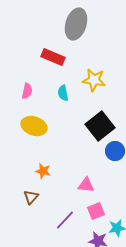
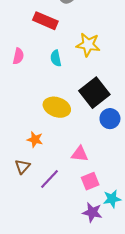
yellow ellipse: (34, 126) -> (57, 107), moved
purple line: (65, 220) -> (50, 179), moved

